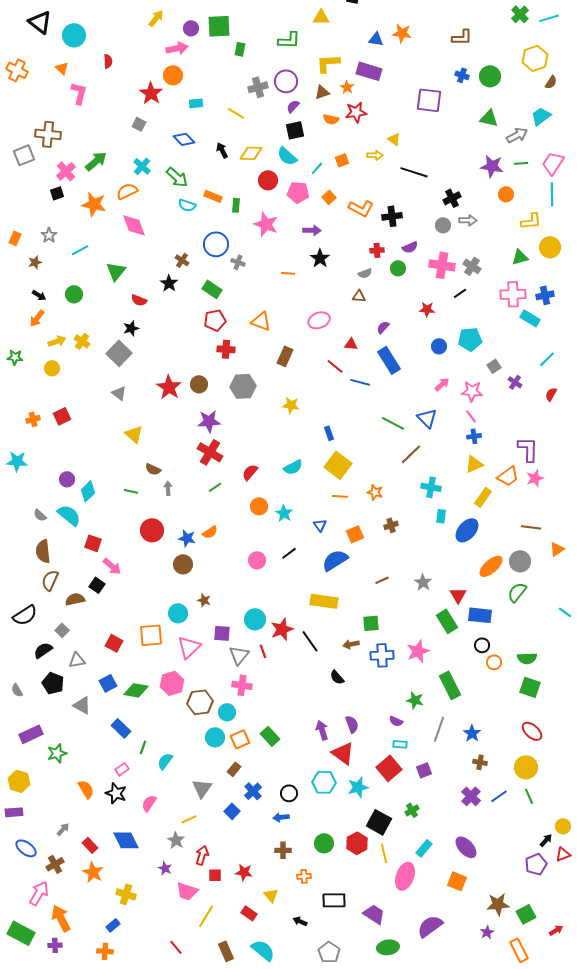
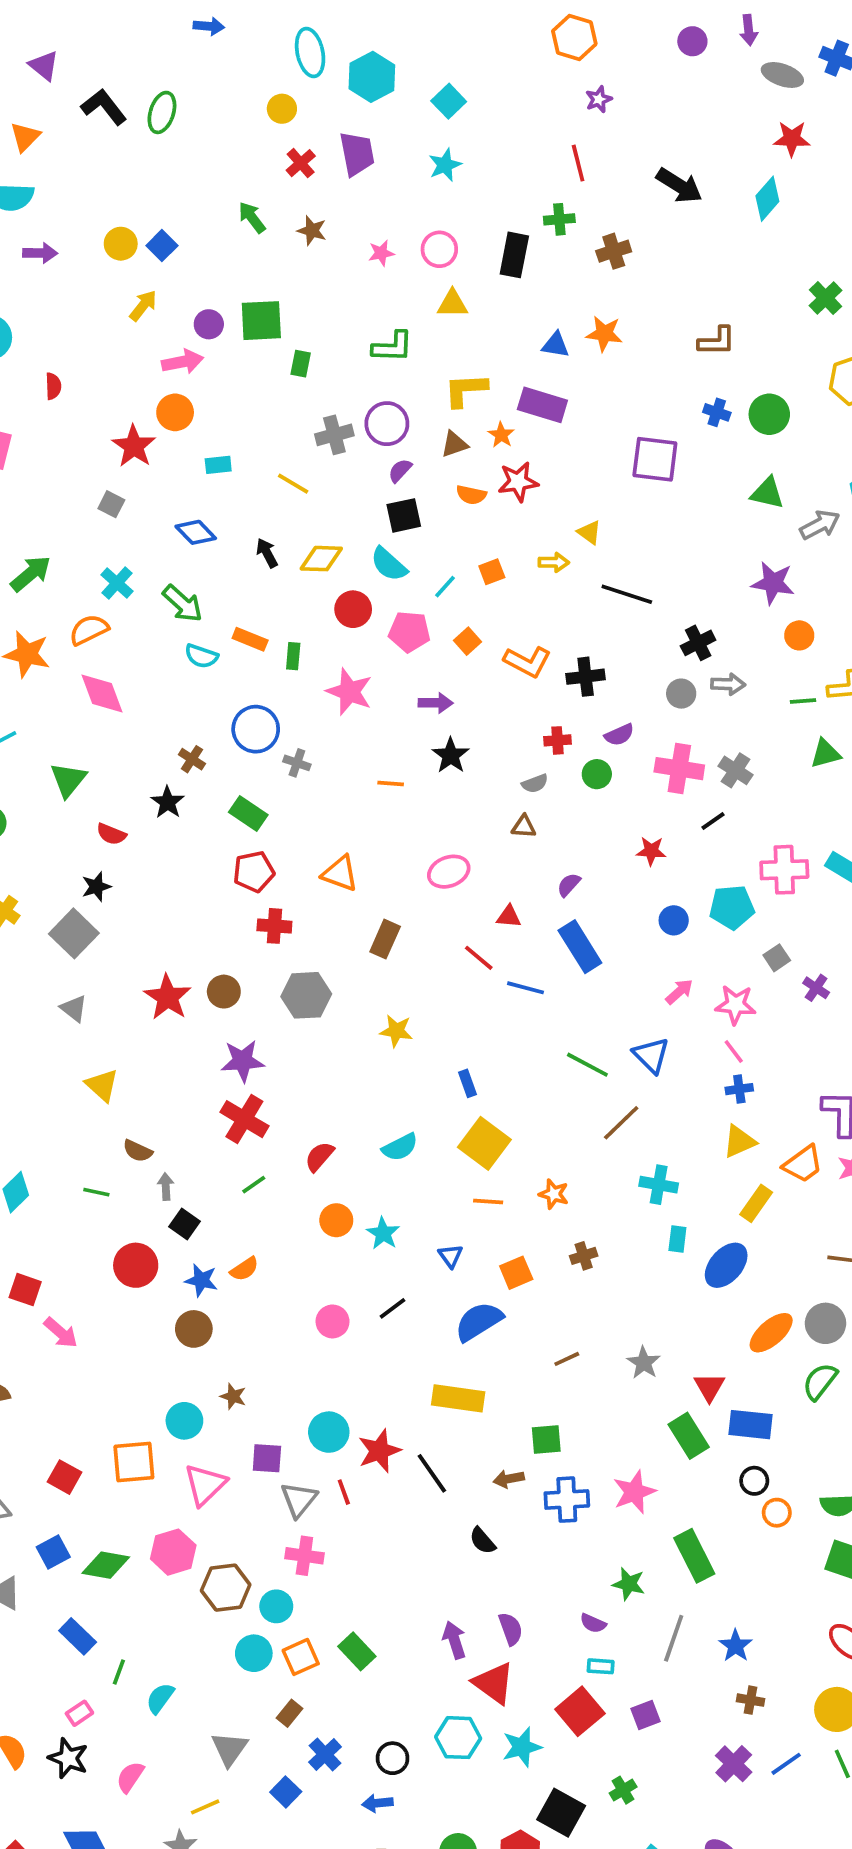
green line: (521, 163) -> (803, 701), moved
pink cross: (513, 294) -> (784, 870), moved
black square: (97, 585) -> (184, 1224), moved

